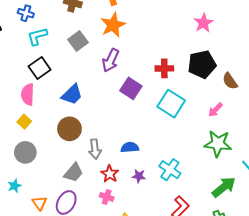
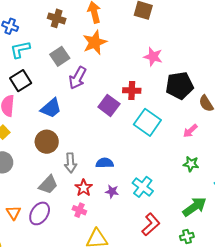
pink star: (203, 23) -> (153, 57), moved, turned -30
purple arrow: (111, 60) -> (78, 78), moved
red cross: (164, 68) -> (132, 91), moved
green star: (218, 144) -> (191, 164), size x0.6

